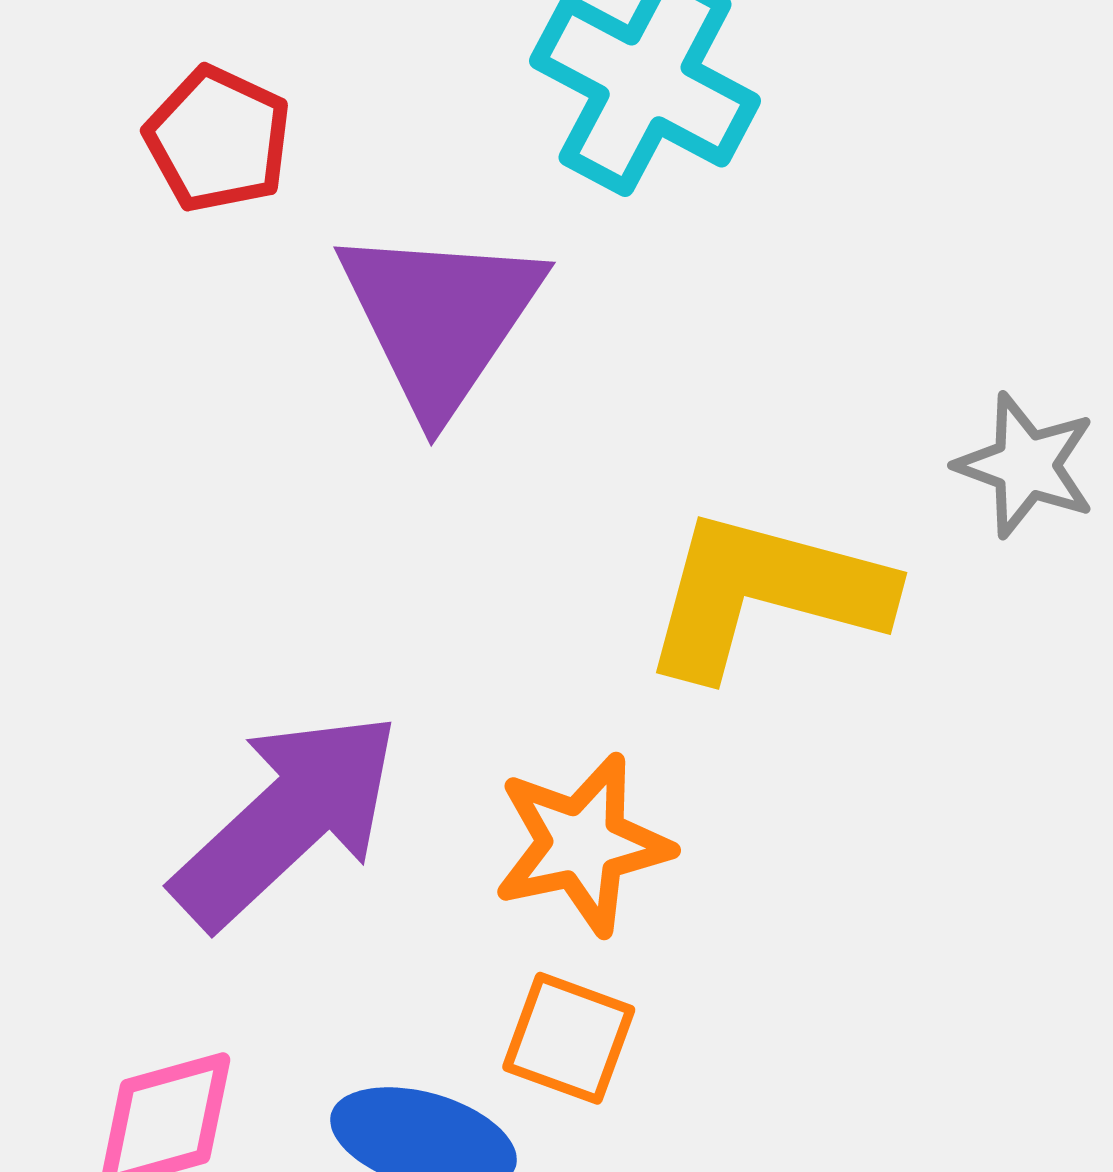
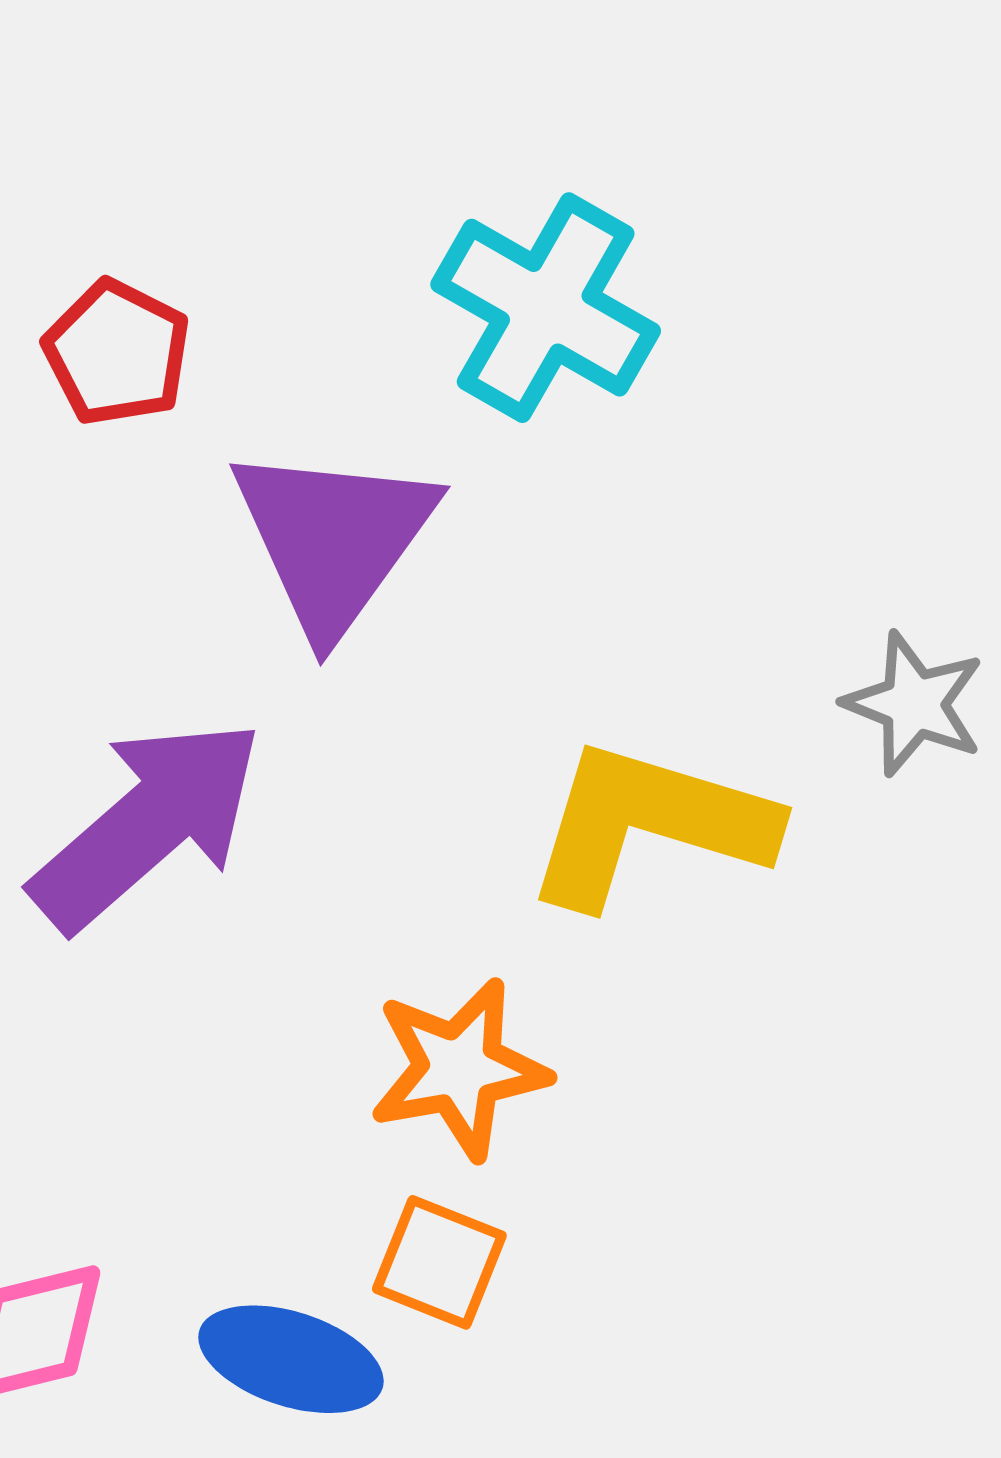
purple arrow: (287, 819) -> (147, 824), moved

